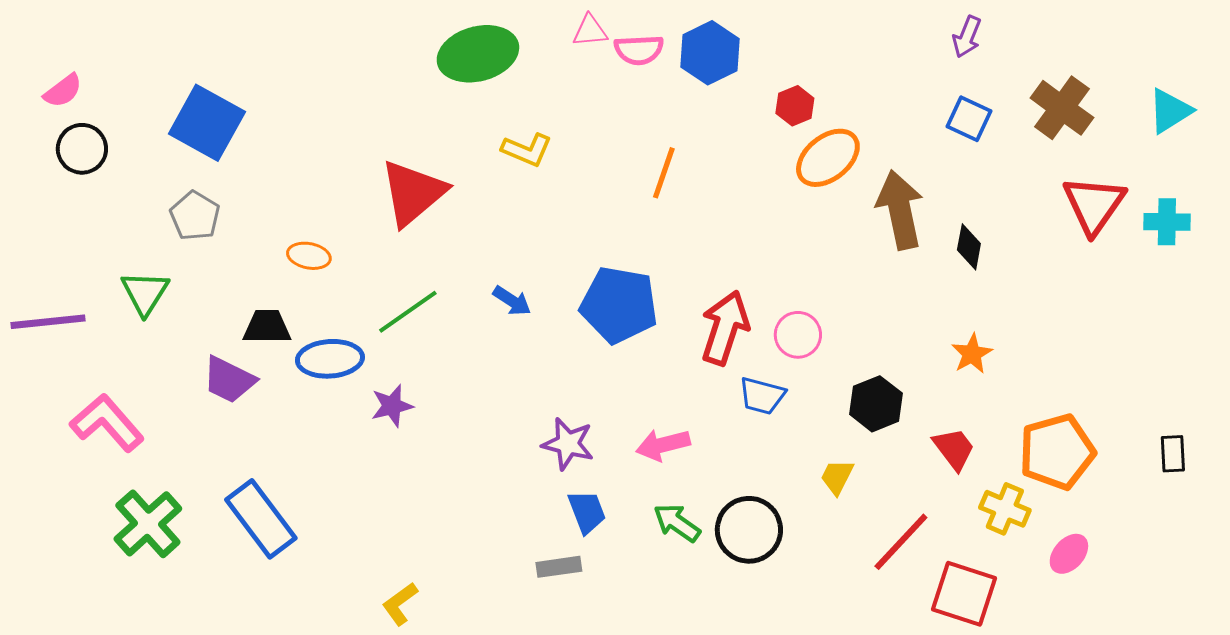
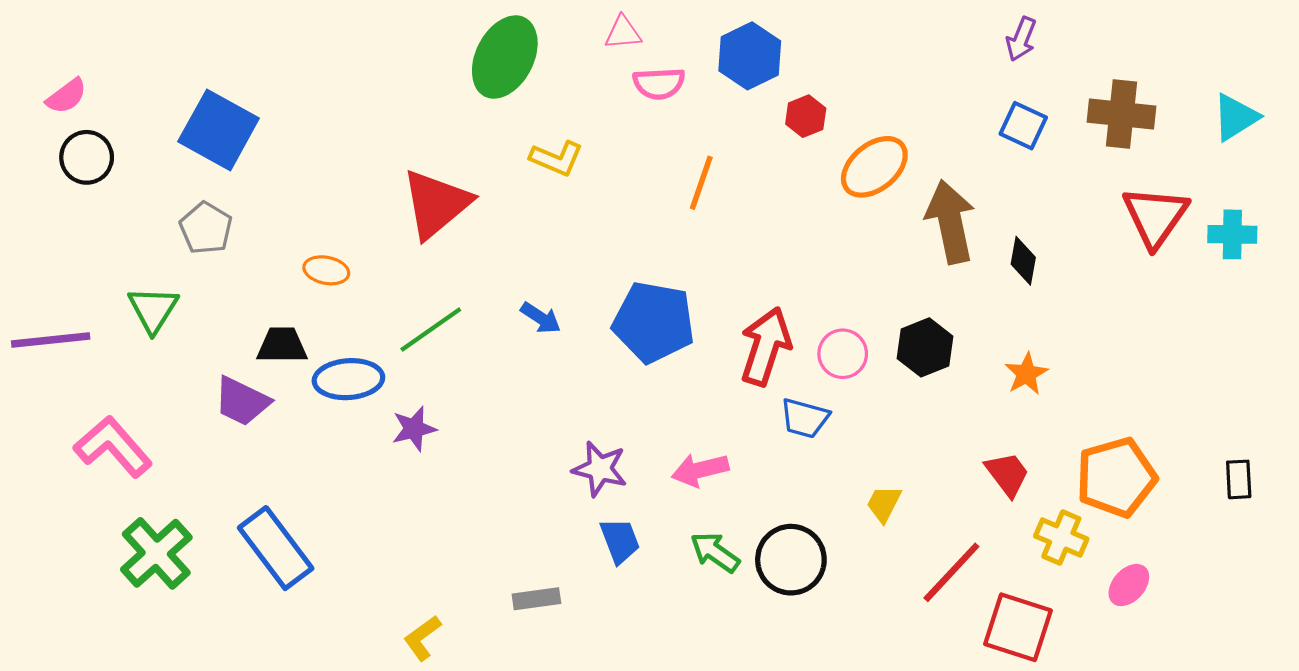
pink semicircle: (639, 50) -> (659, 83), moved
green ellipse: (478, 54) -> (505, 57), turned -48
red hexagon: (795, 106) -> (806, 116), moved
brown cross: (1062, 108) -> (1121, 114), turned -30
black hexagon: (876, 404) -> (925, 347), moved
gray rectangle: (559, 567) -> (536, 599), moved

